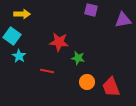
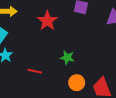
red star: (59, 42) -> (47, 21), moved, turned 30

